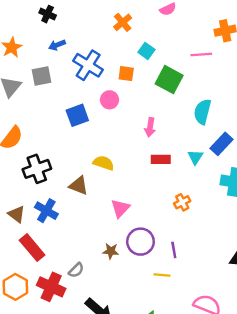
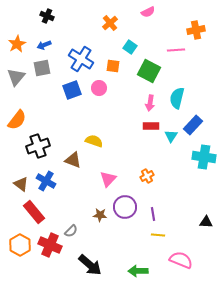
blue arrow: (57, 45) -> (44, 45), moved
blue square: (77, 115) -> (72, 90), moved
pink arrow: (150, 127) -> (150, 103), moved
red rectangle: (161, 159) -> (151, 126), moved
orange cross: (182, 202) -> (147, 176), moved
yellow line: (162, 275) -> (158, 235), moved

